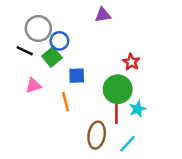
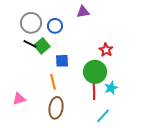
blue circle: (59, 41) -> (55, 26), moved
black line: (25, 51) -> (30, 44), moved
pink triangle: (33, 86) -> (19, 99), moved
brown ellipse: (97, 135) -> (56, 108), moved

